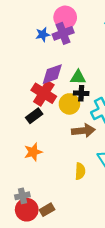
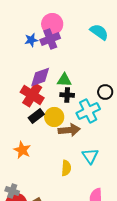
yellow circle: (69, 104) -> (54, 117), moved
black rectangle: (34, 116) -> (36, 116), moved
orange star: (33, 152) -> (22, 150), turned -30
gray cross: (22, 196) -> (12, 191), turned 32

